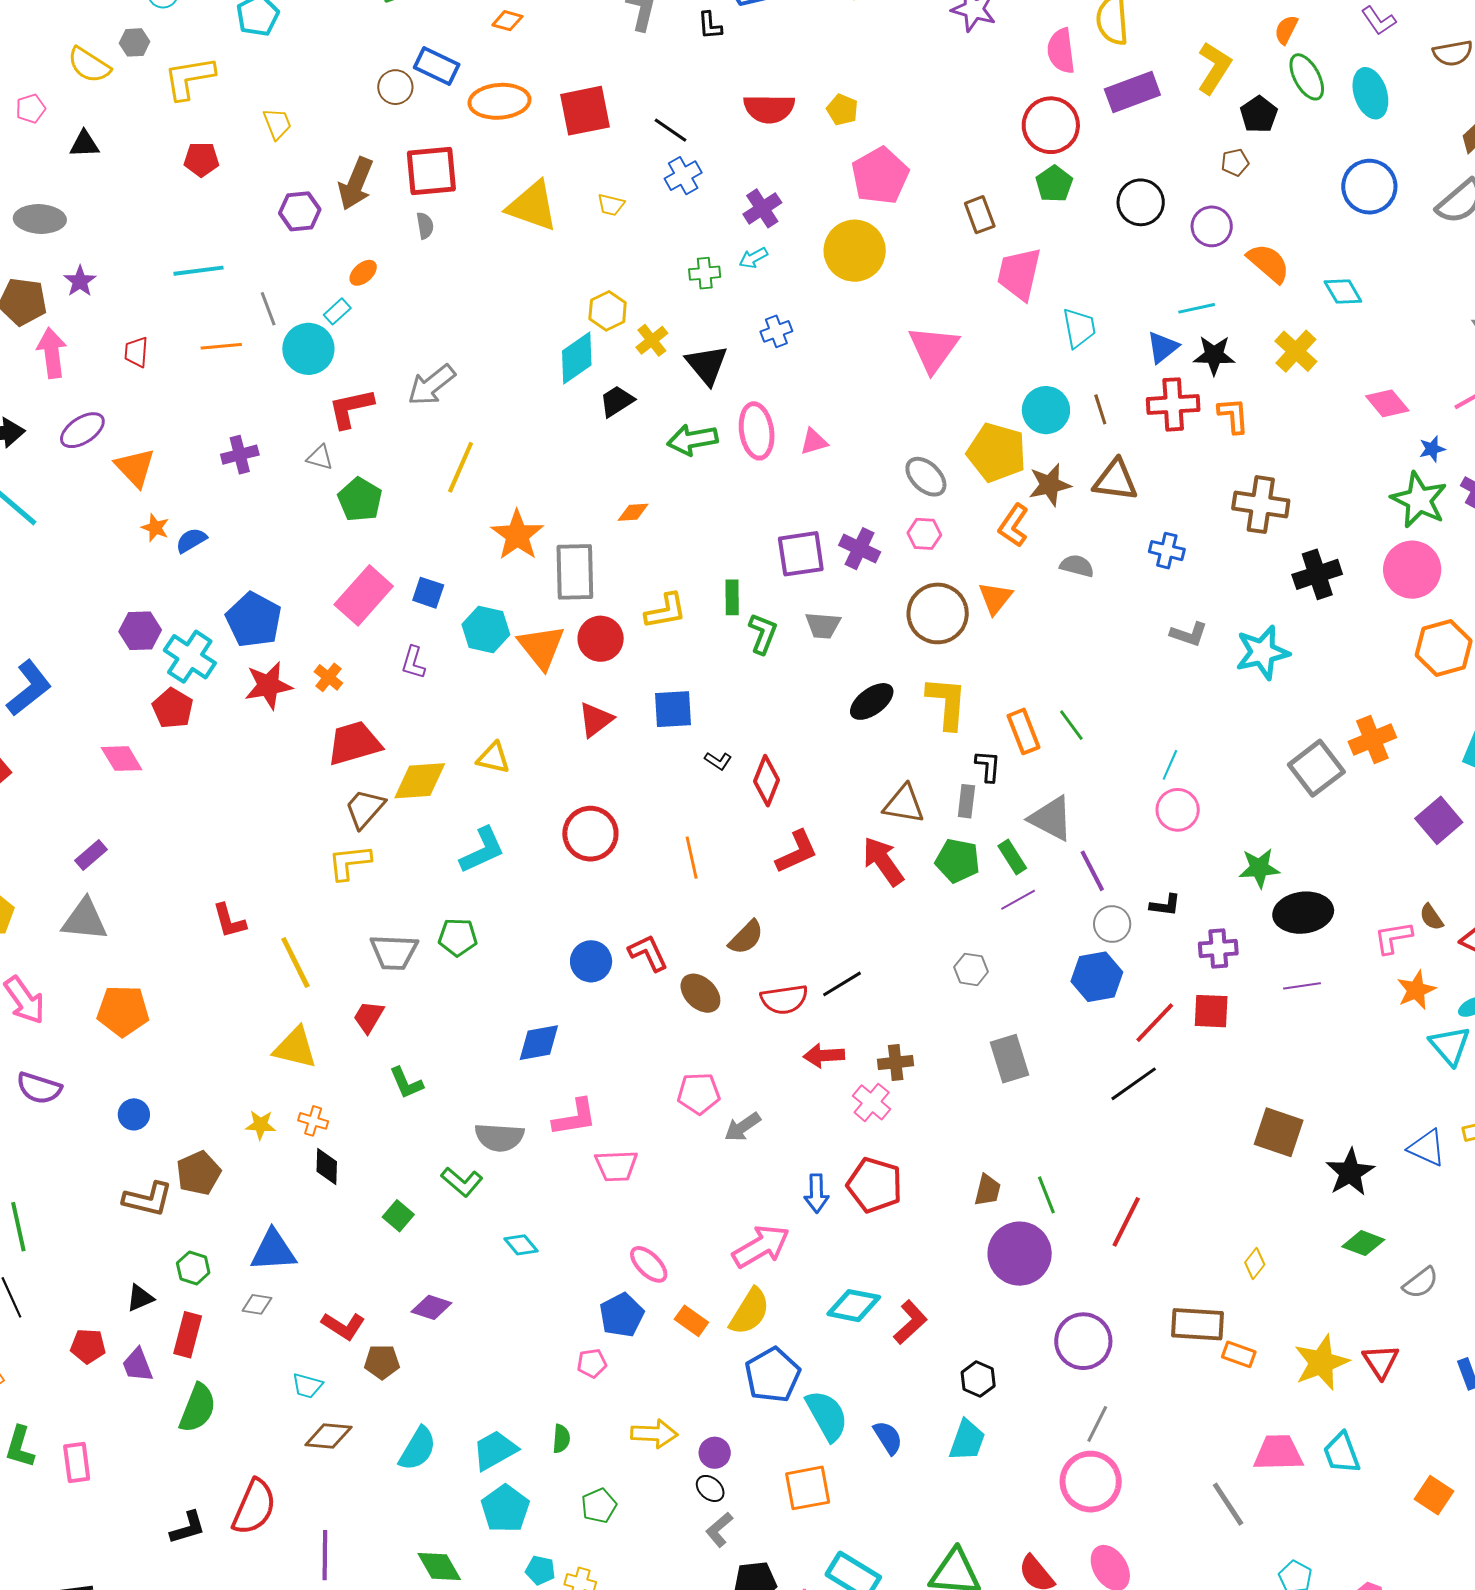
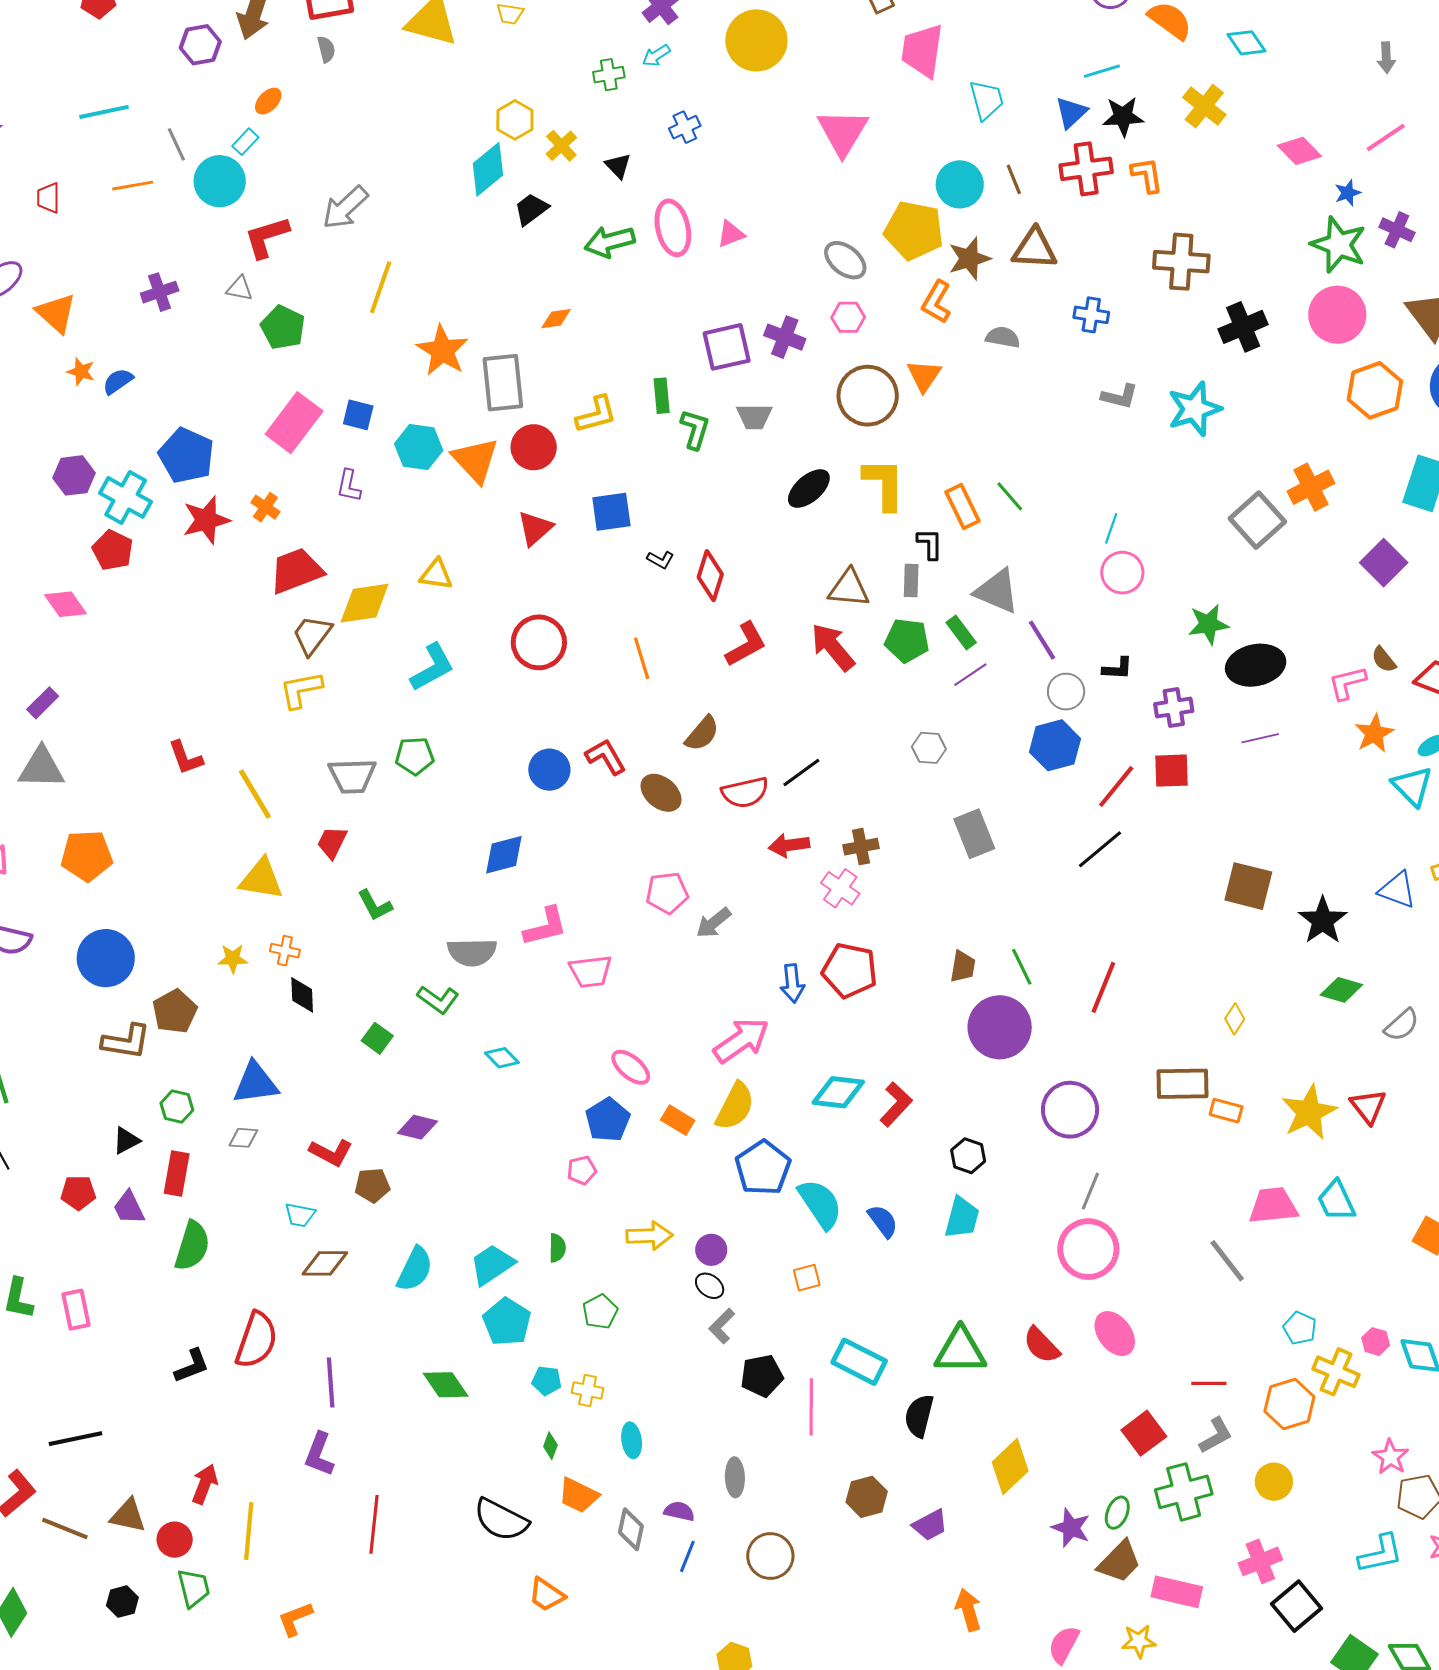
black triangle: (707, 365) -> (618, 166), size x0.6
blue circle: (134, 1114) -> (106, 958), size x1.8
orange square: (808, 1488) -> (807, 1278), size x0.6

